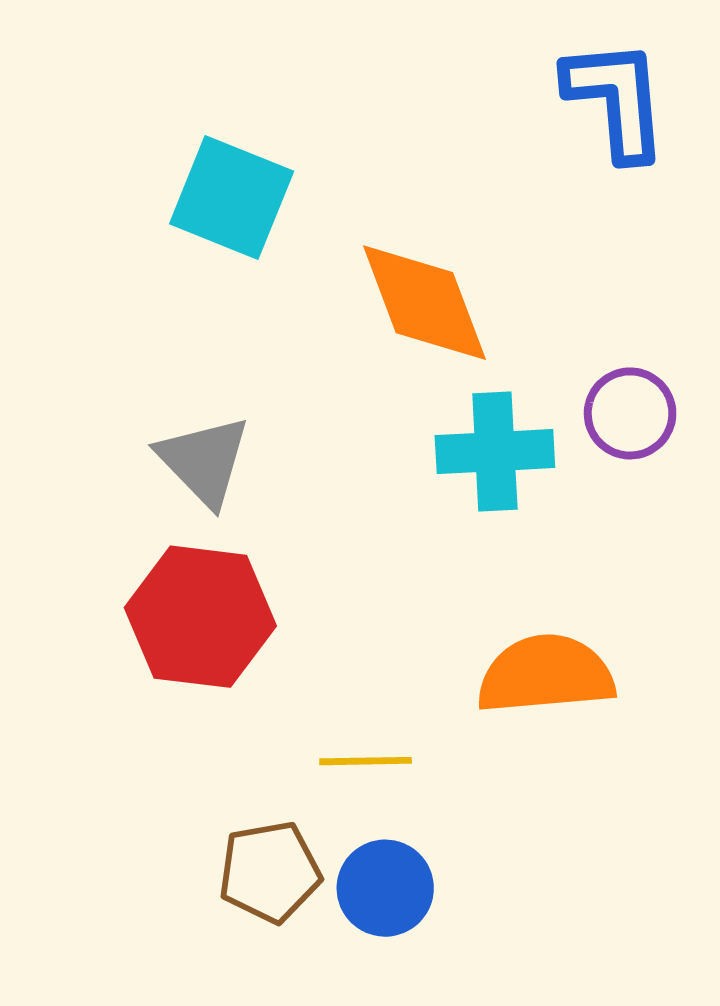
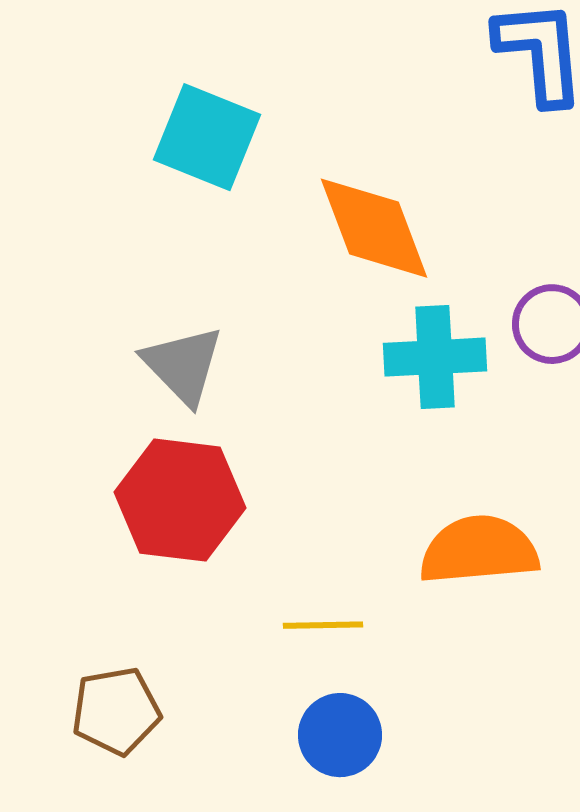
brown pentagon: (270, 872) -> (116, 711), moved

